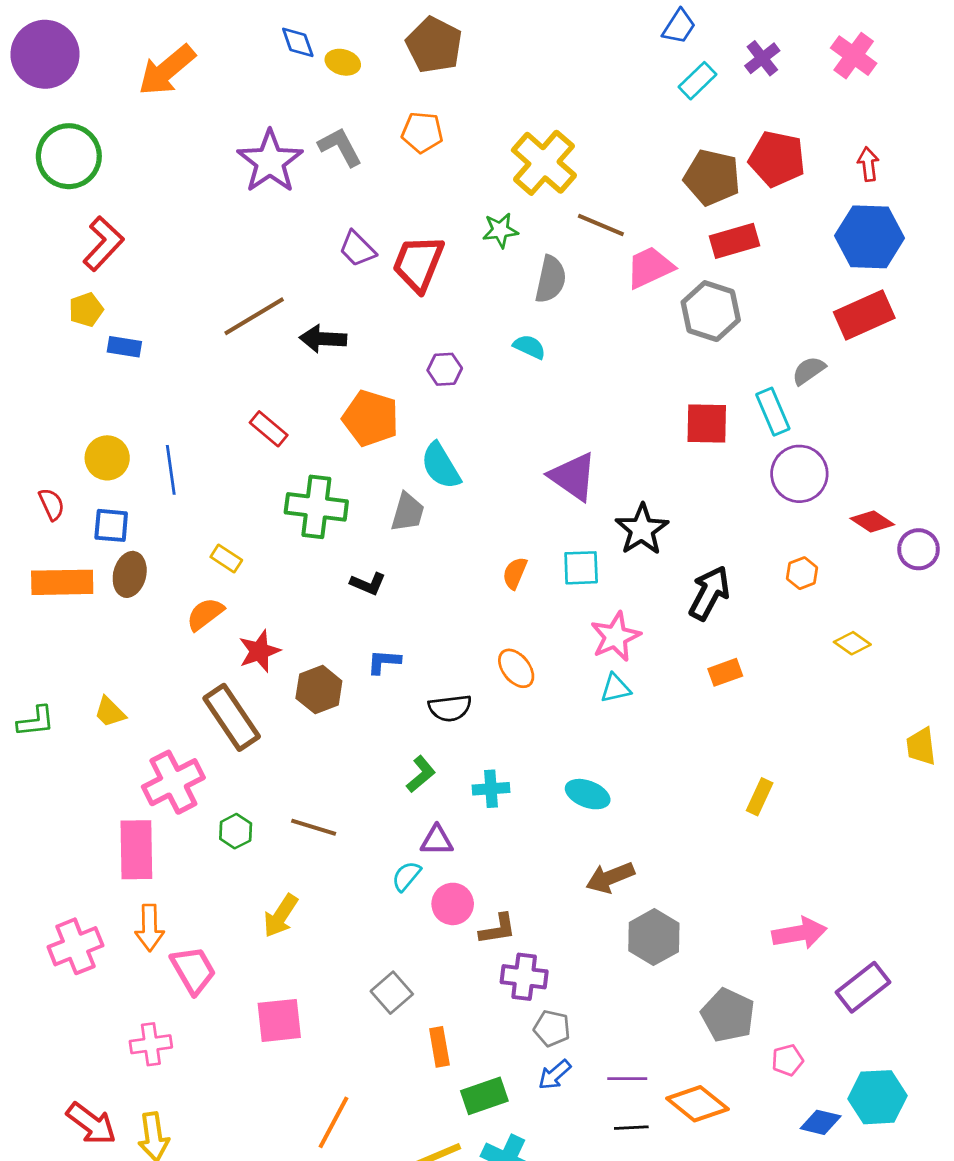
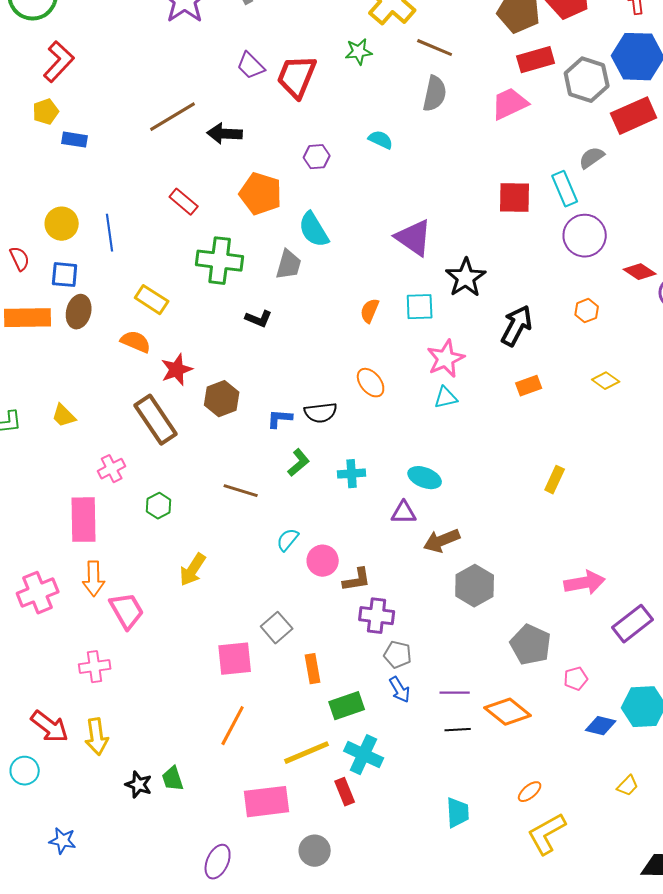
pink trapezoid: (650, 267) -> (510, 104), moved
gray semicircle: (551, 279) -> (435, 94), moved
gray hexagon: (711, 311) -> (587, 80), moved
yellow rectangle: (226, 559) -> (152, 300), size x1.4
orange semicircle: (205, 614) -> (136, 342), turned 60
yellow diamond: (852, 643) -> (606, 381), moved
blue L-shape: (384, 662) -> (280, 419), moved
pink cross: (173, 782) -> (112, 469), size x0.6
brown line: (314, 827) -> (241, 491), moved
purple triangle: (437, 840) -> (404, 513), moved
pink square: (279, 1020) -> (235, 659), moved
blue arrow: (555, 1075) -> (400, 690), turned -80

